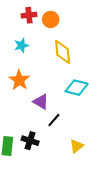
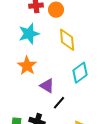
cyan star: (21, 45) -> (29, 34), size x1.5
cyan diamond: (77, 88) -> (80, 73), turned -50

